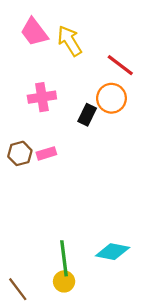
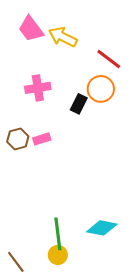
yellow arrow: (70, 41) -> (63, 37), turned -32

